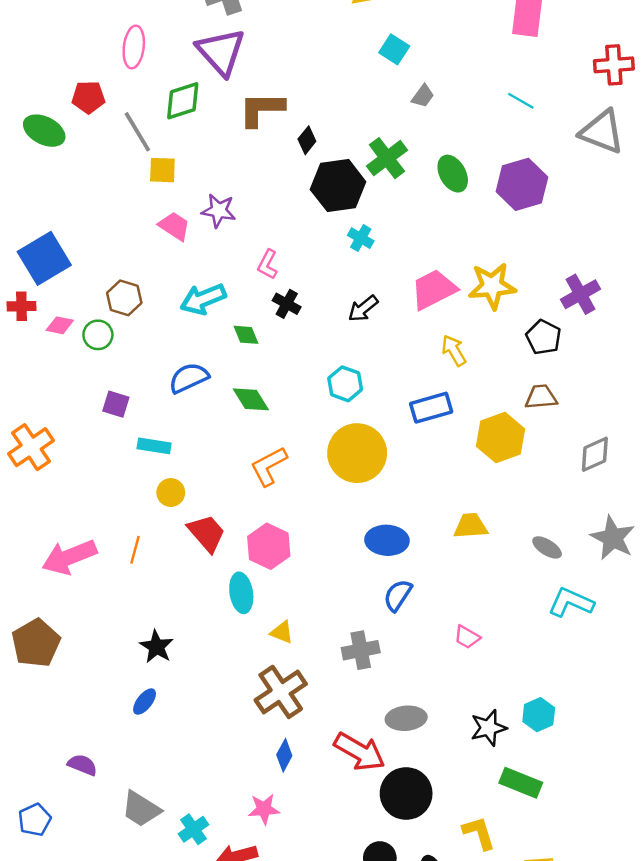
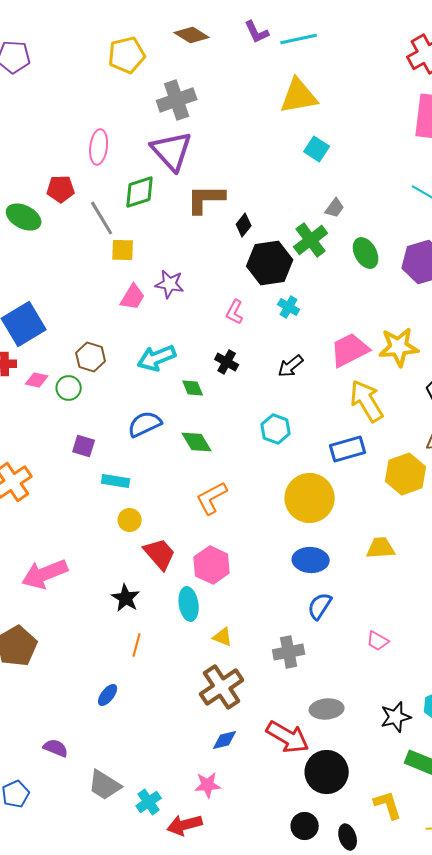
gray trapezoid: (423, 96) -> (335, 208), moved
pink trapezoid: (174, 226) -> (133, 297), turned 88
pink L-shape: (268, 264) -> (235, 312), moved
yellow arrow: (454, 350) -> (367, 401), size x1.6
yellow circle: (357, 453) -> (310, 498), moved
orange line: (135, 550) -> (137, 645), moved
black star: (156, 647) -> (126, 598), moved
blue diamond: (284, 755) -> (225, 740), turned 48

